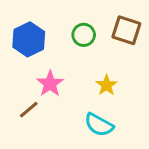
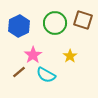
green circle: (84, 35) -> (55, 23), size x1.5
cyan semicircle: (99, 125) -> (46, 75), moved

